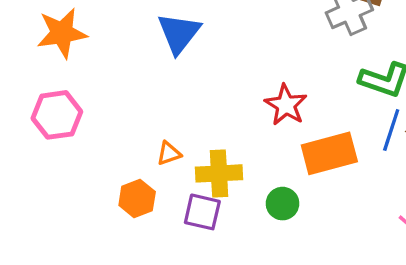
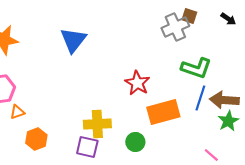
orange triangle: (169, 153) -> (17, 112), moved
orange hexagon: (137, 199) -> (36, 139), moved

